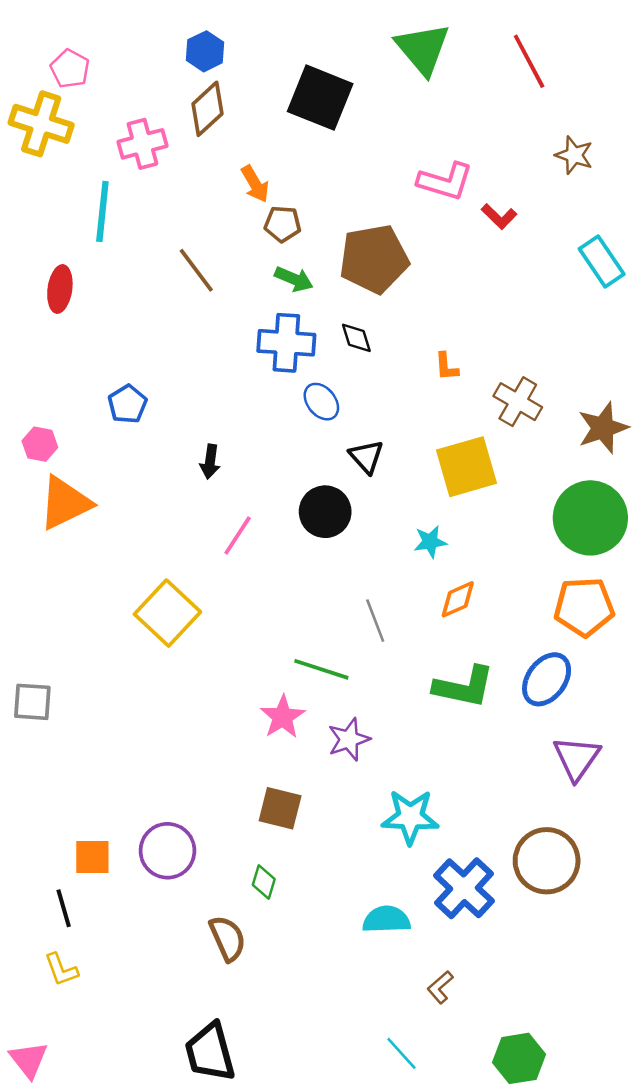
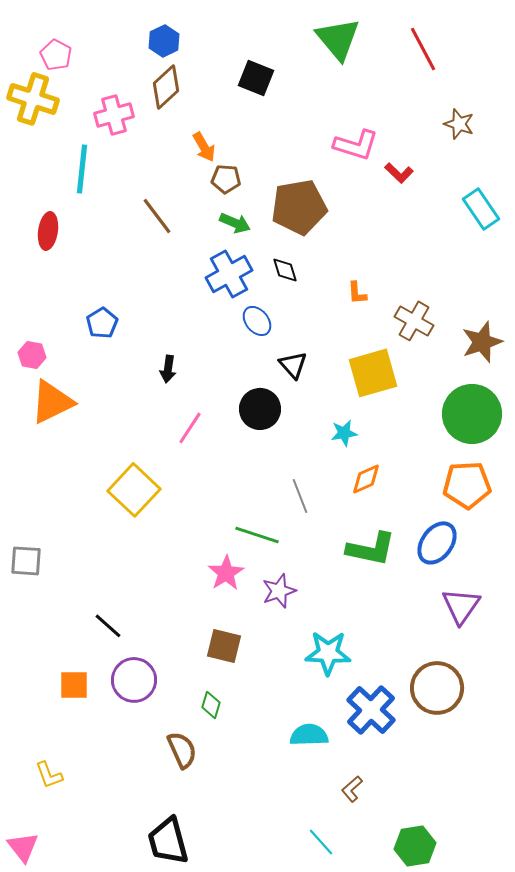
black square: (320, 98) -> (256, 78), size x0.7
blue cross: (286, 343) -> (229, 274), turned -33
black line: (64, 908) -> (108, 626), moved, turned -32

